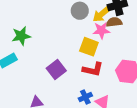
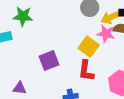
red L-shape: (93, 69) -> (86, 71), turned 70

